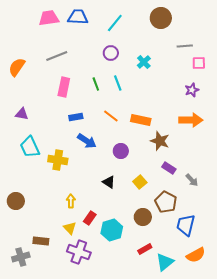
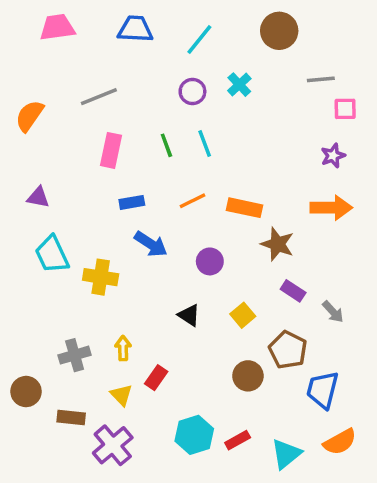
pink trapezoid: (49, 18) -> (57, 27), moved
cyan cross: (144, 62) -> (239, 85), moved
orange line: (111, 116) -> (192, 201), turned -63
brown circle: (16, 201) -> (26, 392), moved
cyan hexagon: (112, 230) -> (194, 435), moved
red rectangle: (145, 249) -> (238, 440), moved
purple cross: (79, 252) -> (113, 445), moved, turned 30
gray cross: (21, 257) -> (75, 355), moved

